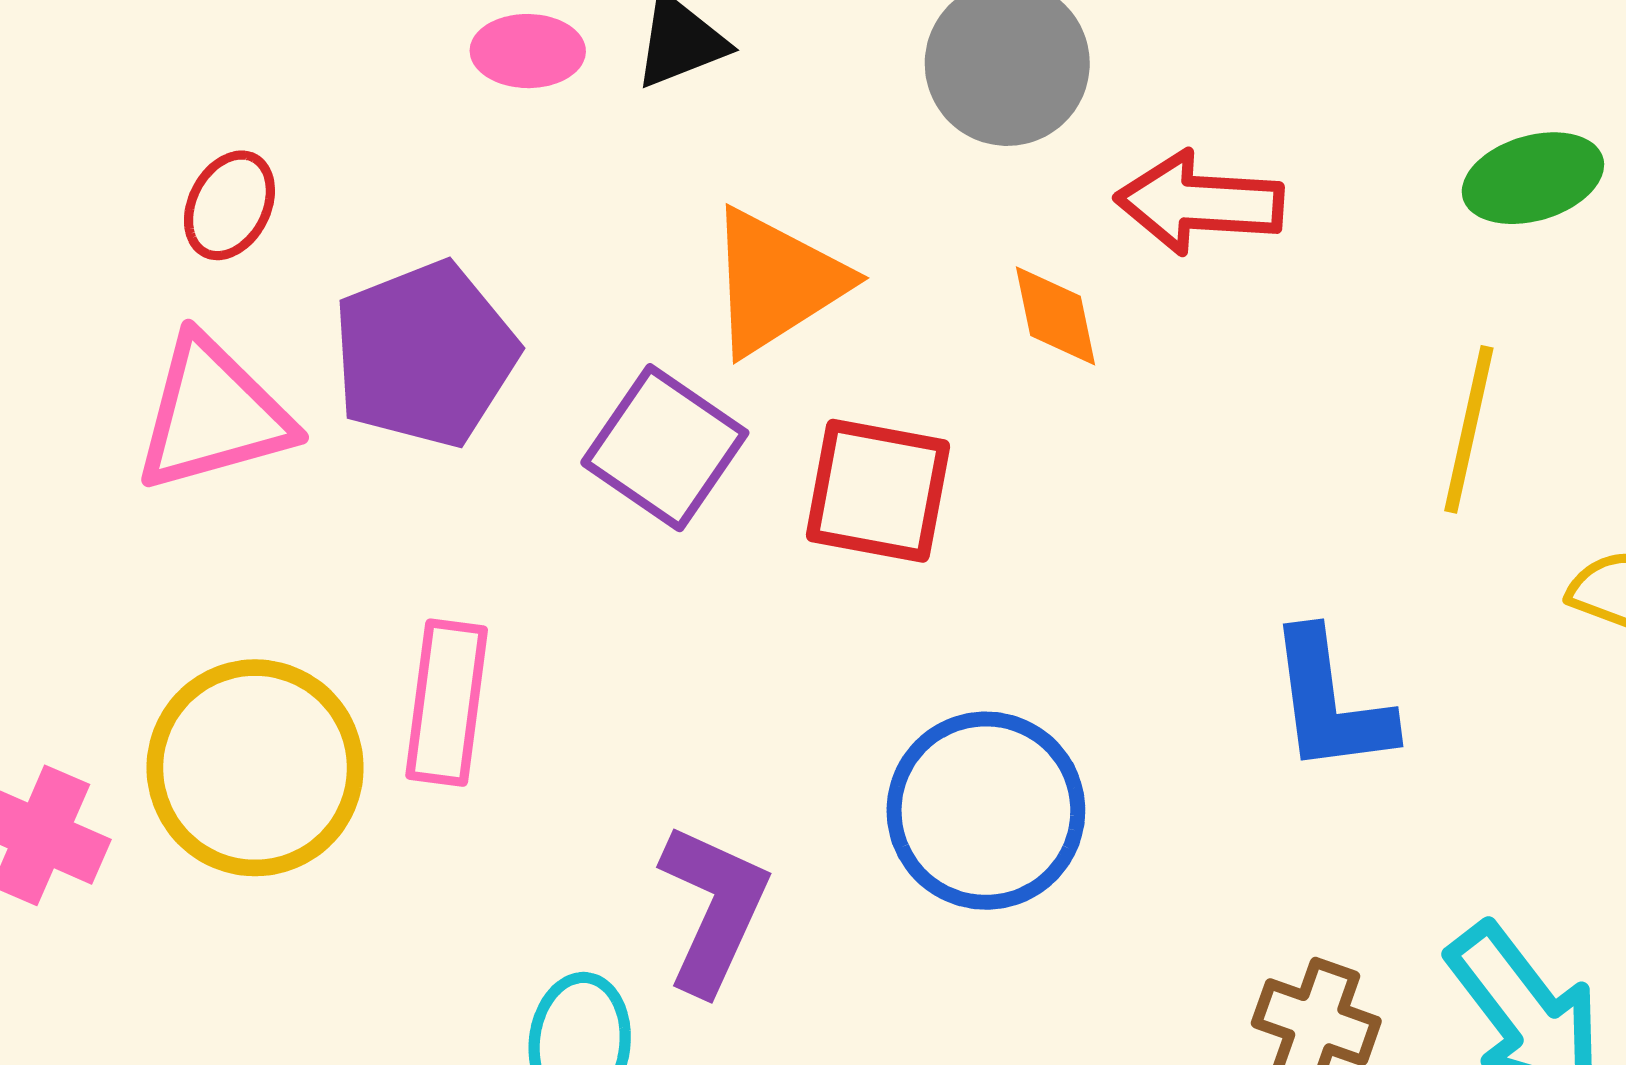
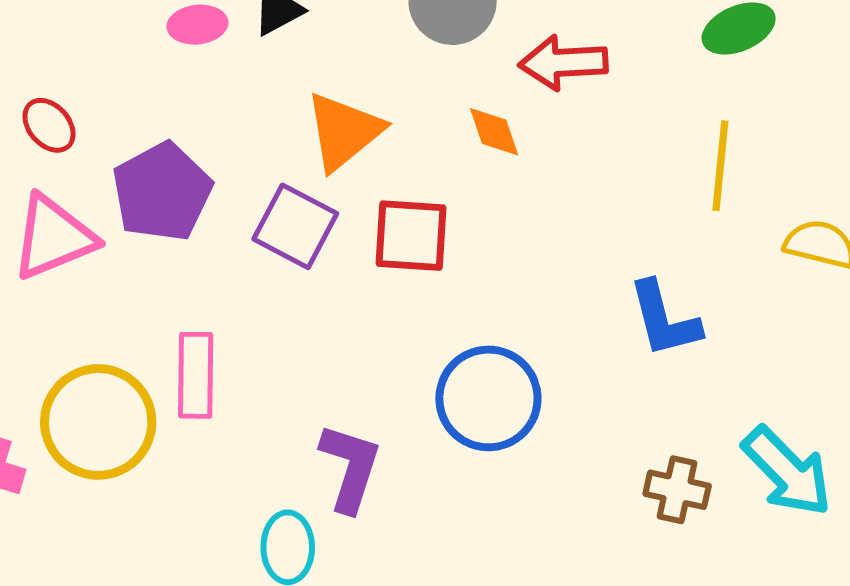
red ellipse: (229, 205) -> (49, 125), turned -62

